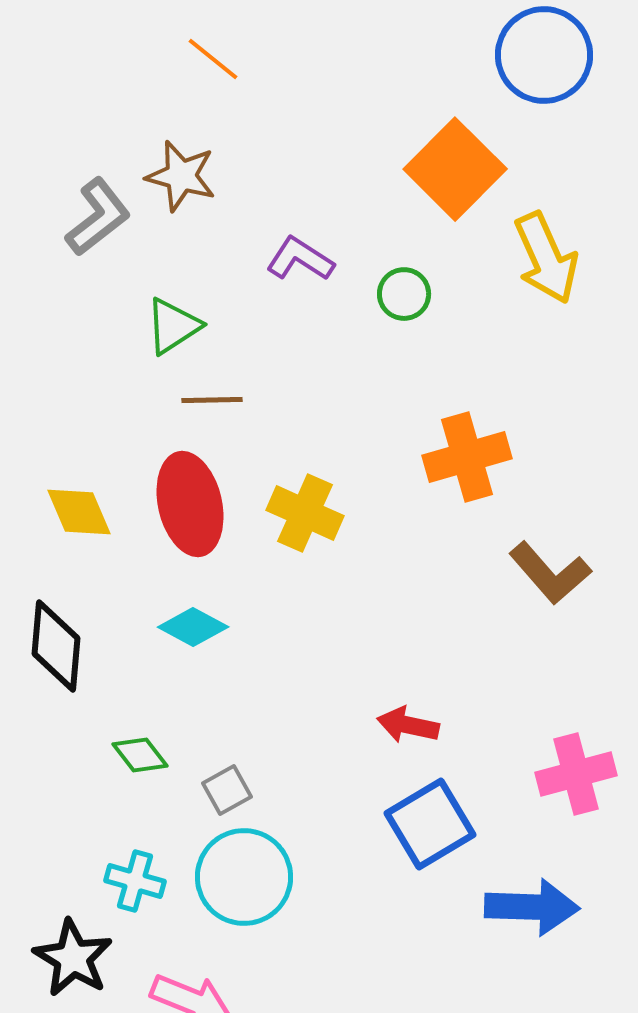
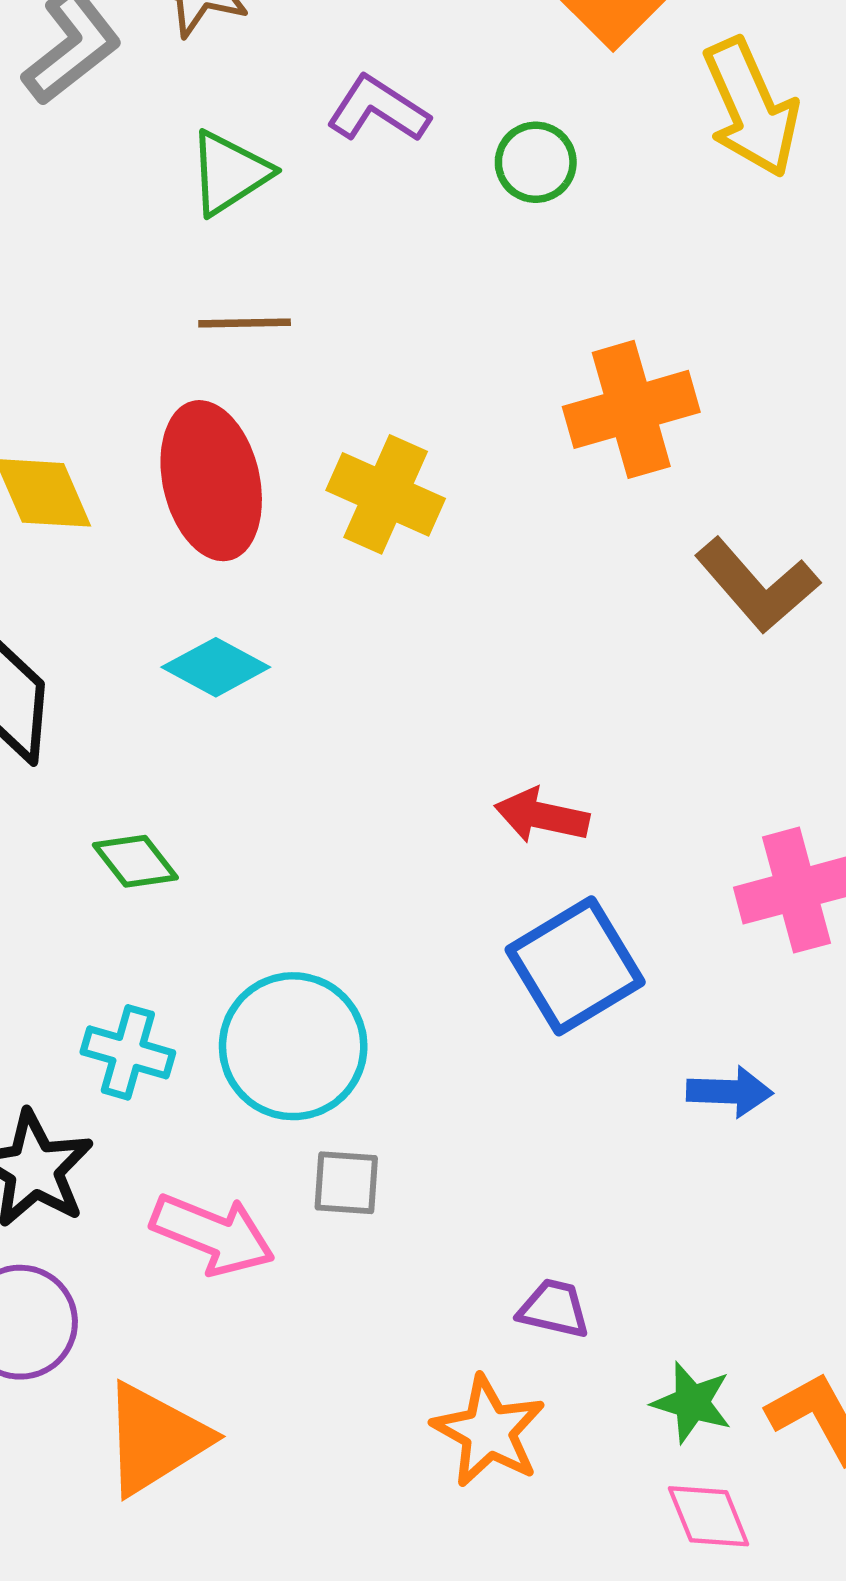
green triangle: (173, 326) -> (229, 173), moved
gray square: (227, 790) -> (346, 1183), moved, turned 33
blue arrow: (532, 907) -> (730, 1092), size x0.6

